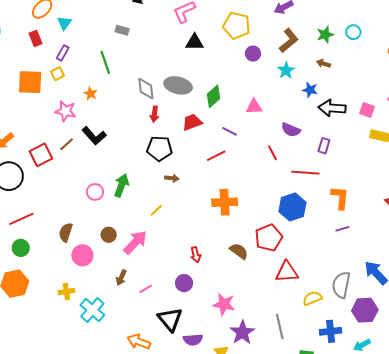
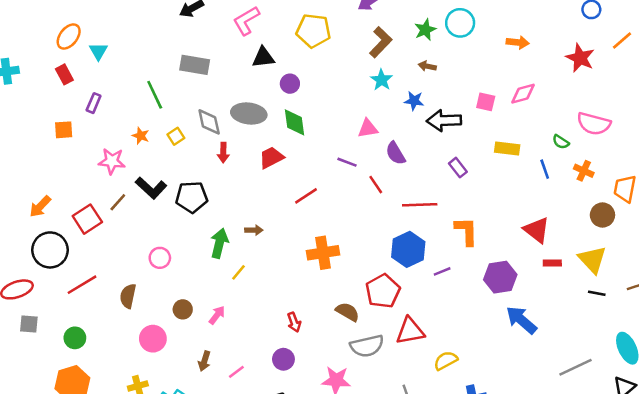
gray rectangle: (122, 30) -> (195, 65), moved, size x1.6
cyan circle: (353, 32) -> (460, 23), size x1.5
purple rectangle: (63, 53) -> (94, 103), moved
purple circle: (253, 54) -> (290, 84), moved
yellow square: (58, 74) -> (176, 136), moved
orange square: (30, 82) -> (64, 130), size x0.6
green diamond: (214, 96) -> (295, 122), turned -50
pink triangle: (254, 107) -> (368, 128), moved
pink square: (367, 110) -> (486, 102), moved
purple semicircle: (291, 130) -> (395, 153), turned 42
purple line: (230, 131) -> (347, 162), moved
purple rectangle: (324, 146) -> (458, 168), moved, turned -49
black pentagon: (160, 148) -> (192, 197), moved
green arrow: (121, 185) -> (219, 243), moved
red line: (21, 219) -> (82, 285), moved
purple line: (342, 229) -> (442, 271), moved
brown semicircle: (66, 232) -> (128, 296), moved
pink arrow: (135, 242) -> (217, 315), size x0.6
gray semicircle: (341, 285) -> (367, 346), moved, turned -108
purple hexagon: (365, 310) -> (500, 277), moved

